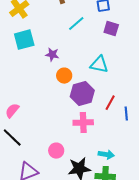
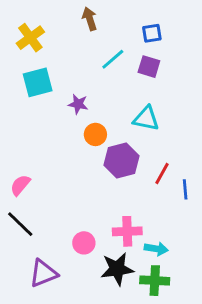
purple square: (111, 29) -> (149, 67), moved
pink cross: (83, 123) -> (127, 231), moved

